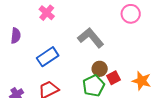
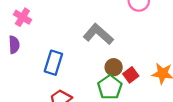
pink cross: (47, 13) -> (22, 17), moved
blue rectangle: (48, 57) -> (53, 63), turned -30

